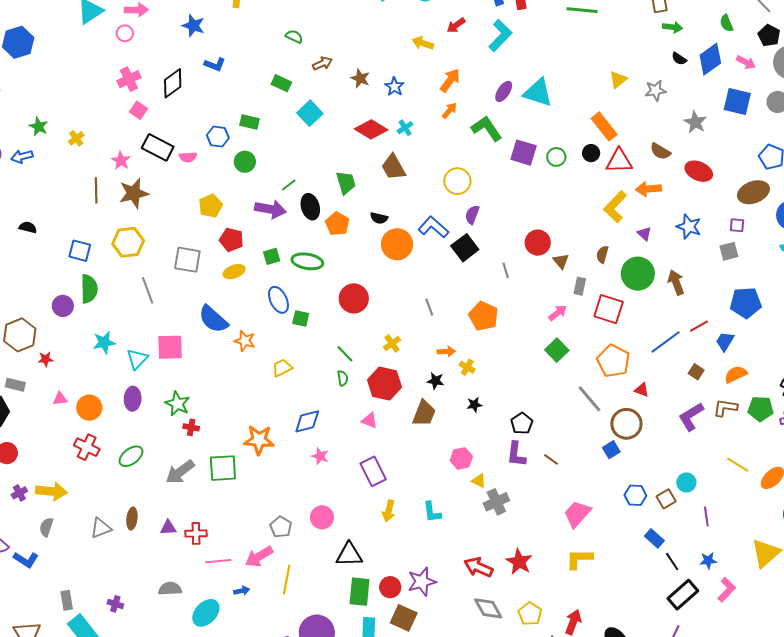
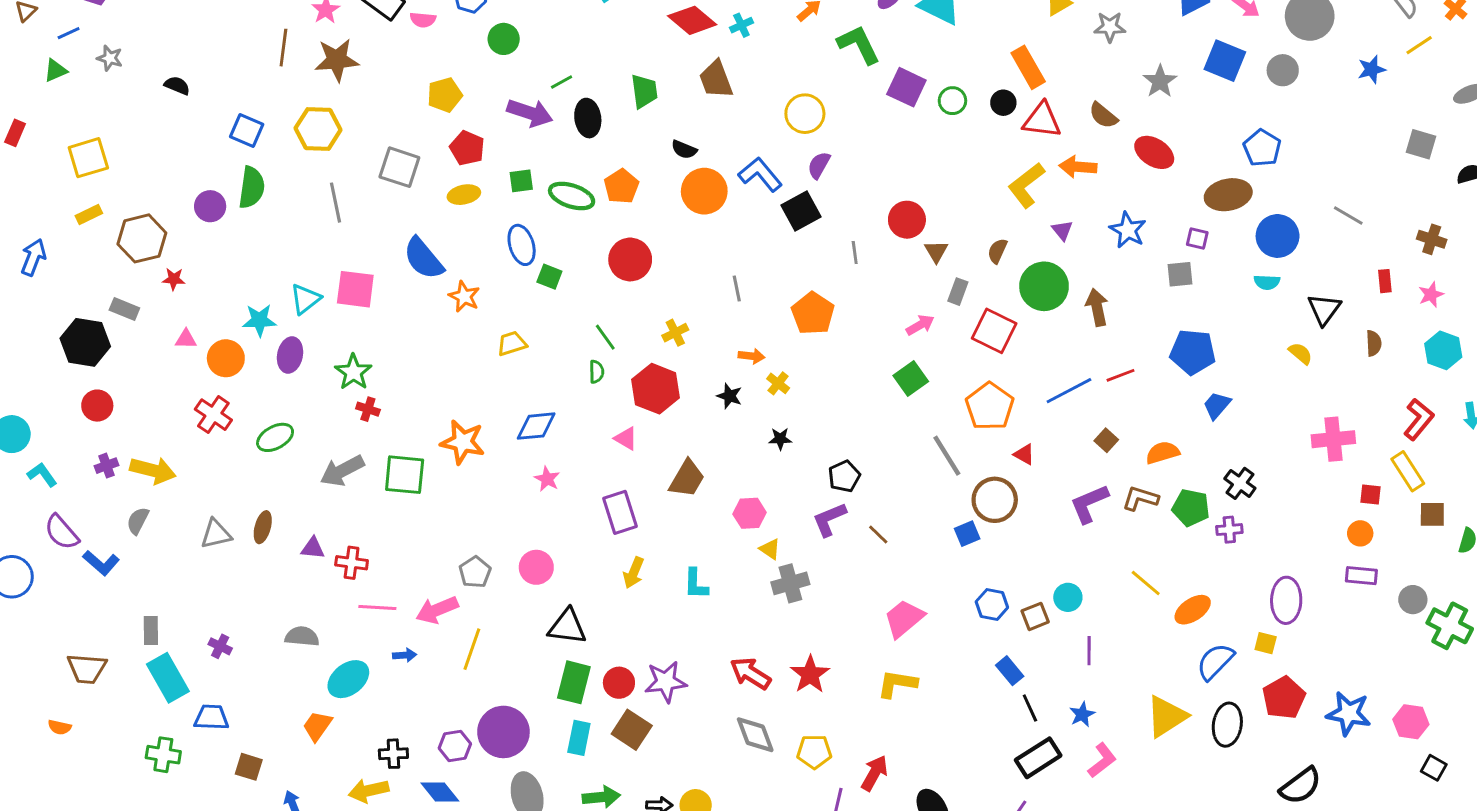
orange pentagon: (337, 224) -> (621, 186), moved
blue trapezoid: (725, 341) -> (1217, 405), moved
cyan star: (104, 343) -> (259, 320), moved
brown trapezoid: (424, 413) -> (687, 479), moved
purple L-shape: (516, 454) -> (829, 519), turned 52
blue star: (708, 561) -> (1082, 714), turned -30
yellow pentagon: (530, 614) -> (814, 752), turned 30

